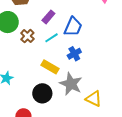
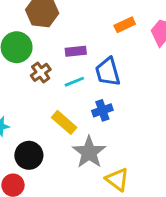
purple rectangle: (48, 17) -> (76, 51), turned 32
blue trapezoid: (73, 27) -> (108, 72), turned 130
black circle: (42, 93) -> (29, 155), moved

